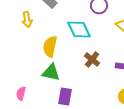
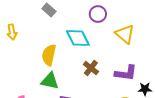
yellow arrow: (27, 19) -> (12, 32), moved

